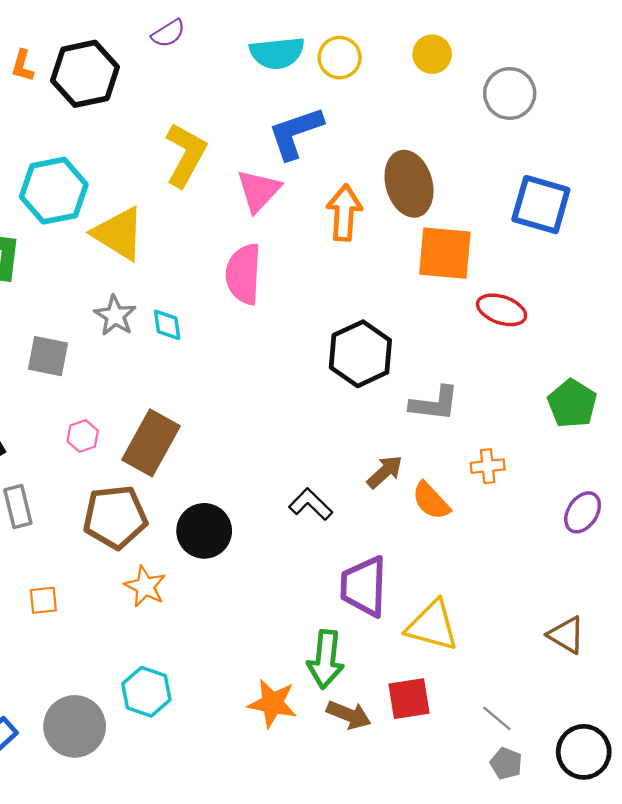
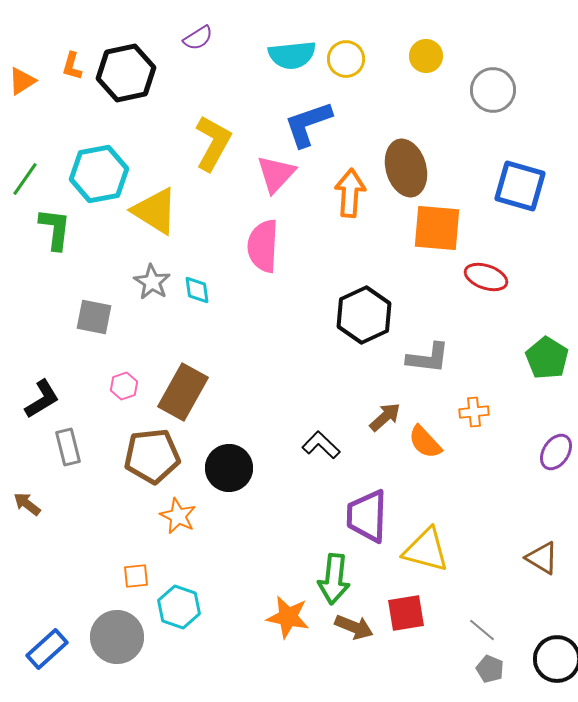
orange square: (43, 600) -> (136, 576), moved

